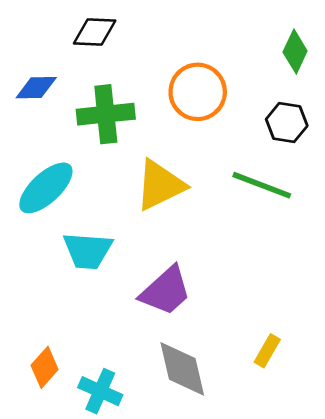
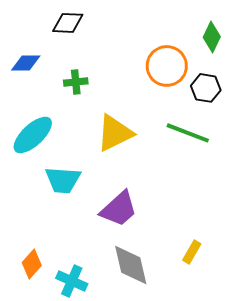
orange circle: (198, 92) -> (167, 66), moved
green cross: (106, 114) -> (76, 82), size x0.6

